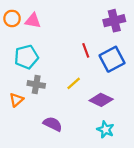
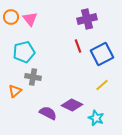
pink triangle: (33, 21) -> (30, 19), turned 42
purple cross: (114, 21) -> (87, 19), moved
yellow line: (74, 83) -> (102, 85), moved
purple diamond: (101, 100) -> (72, 105), moved

